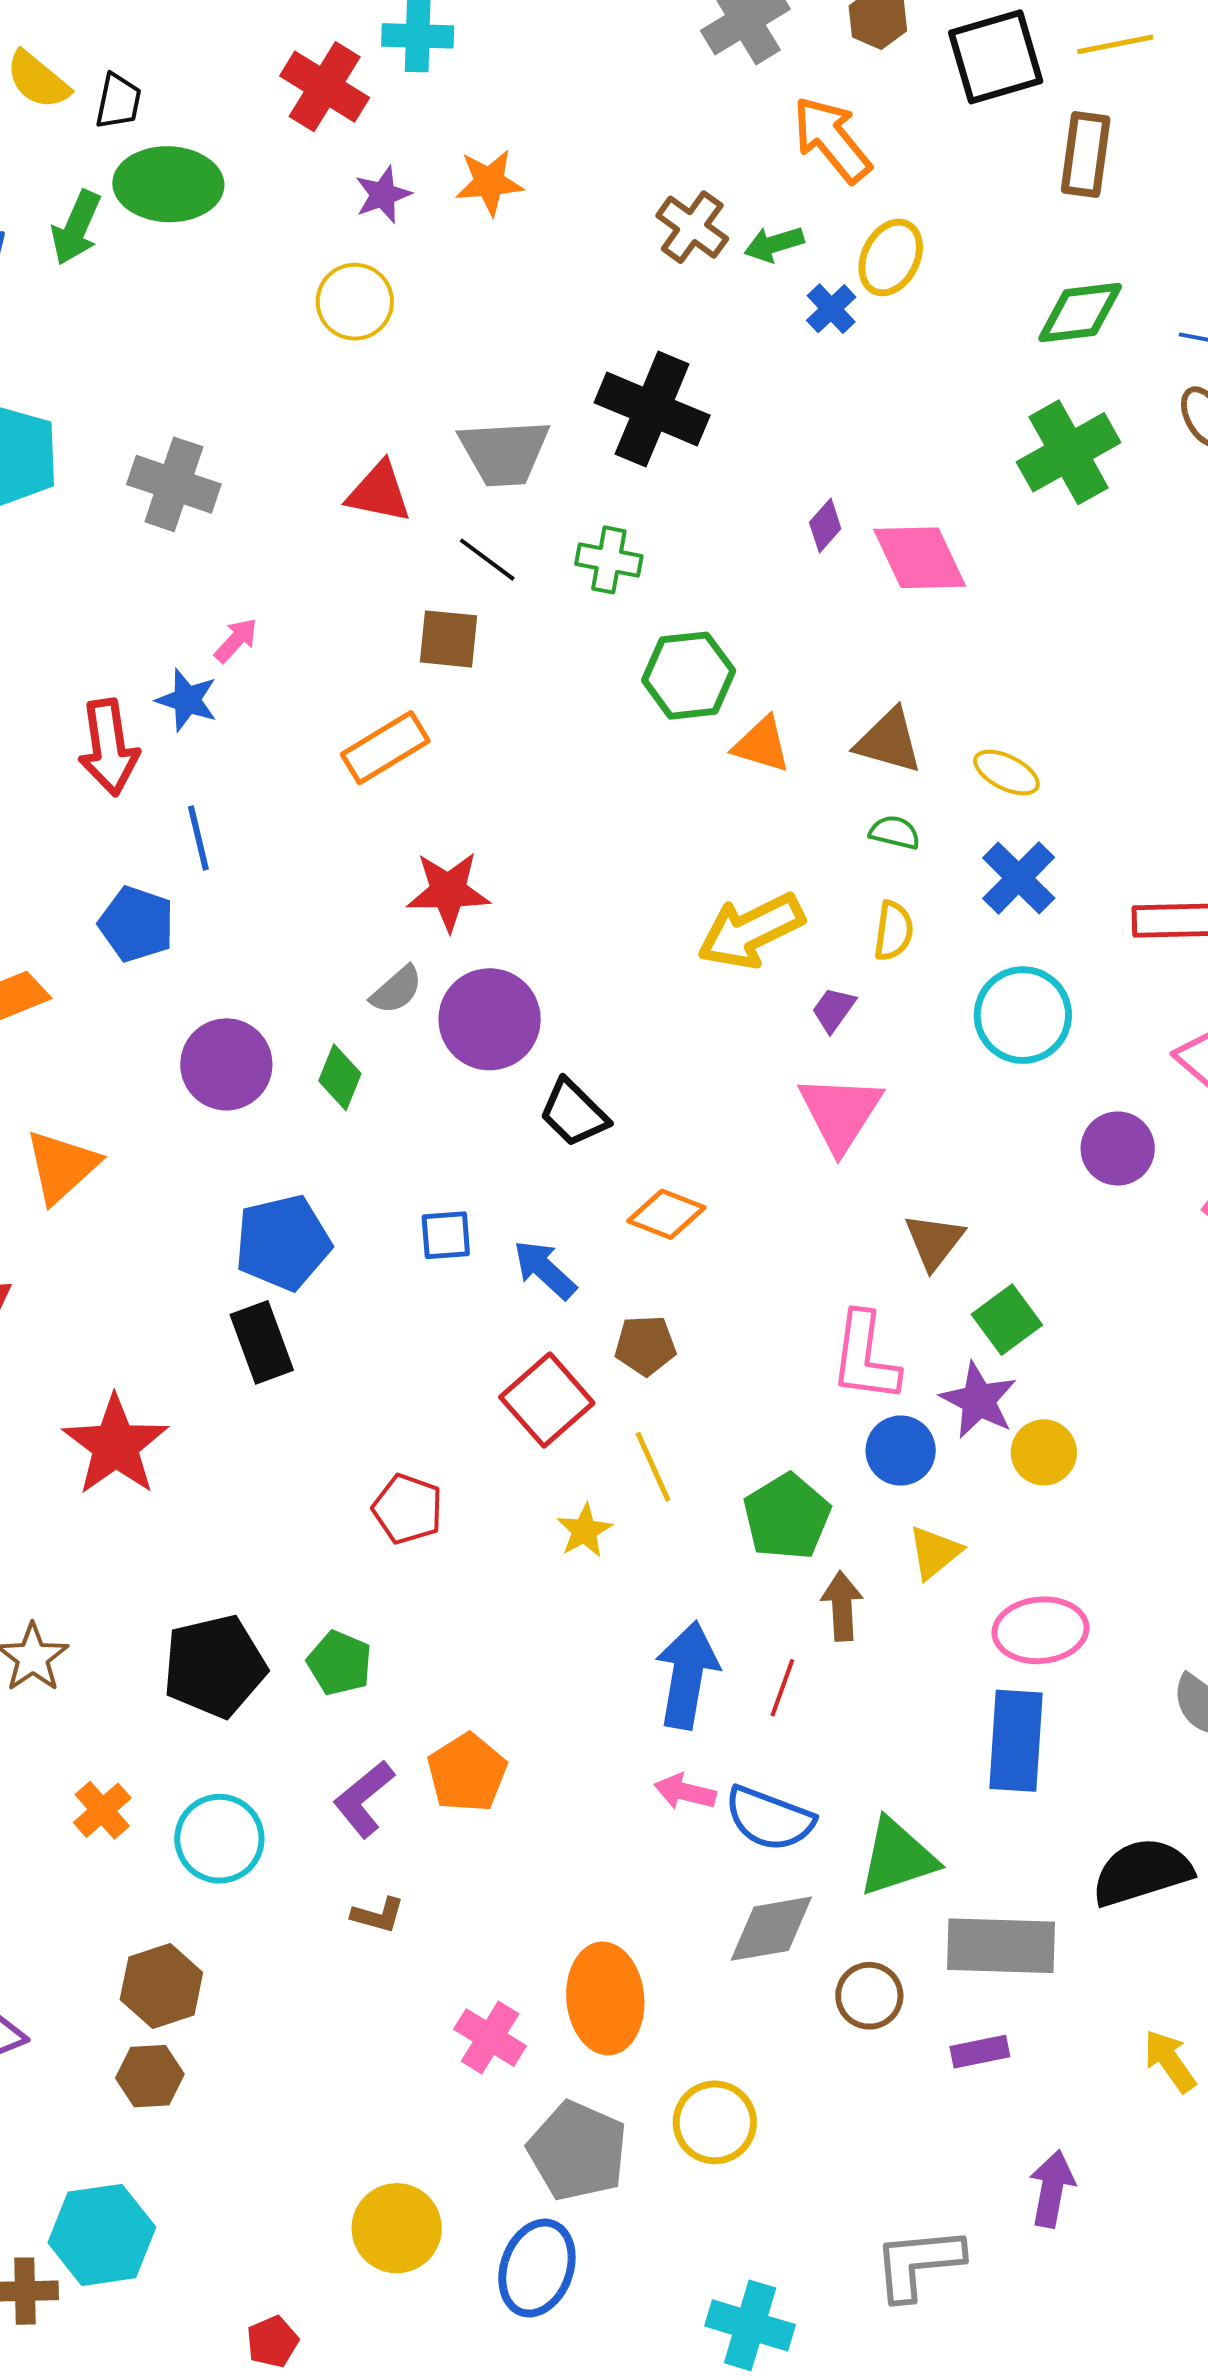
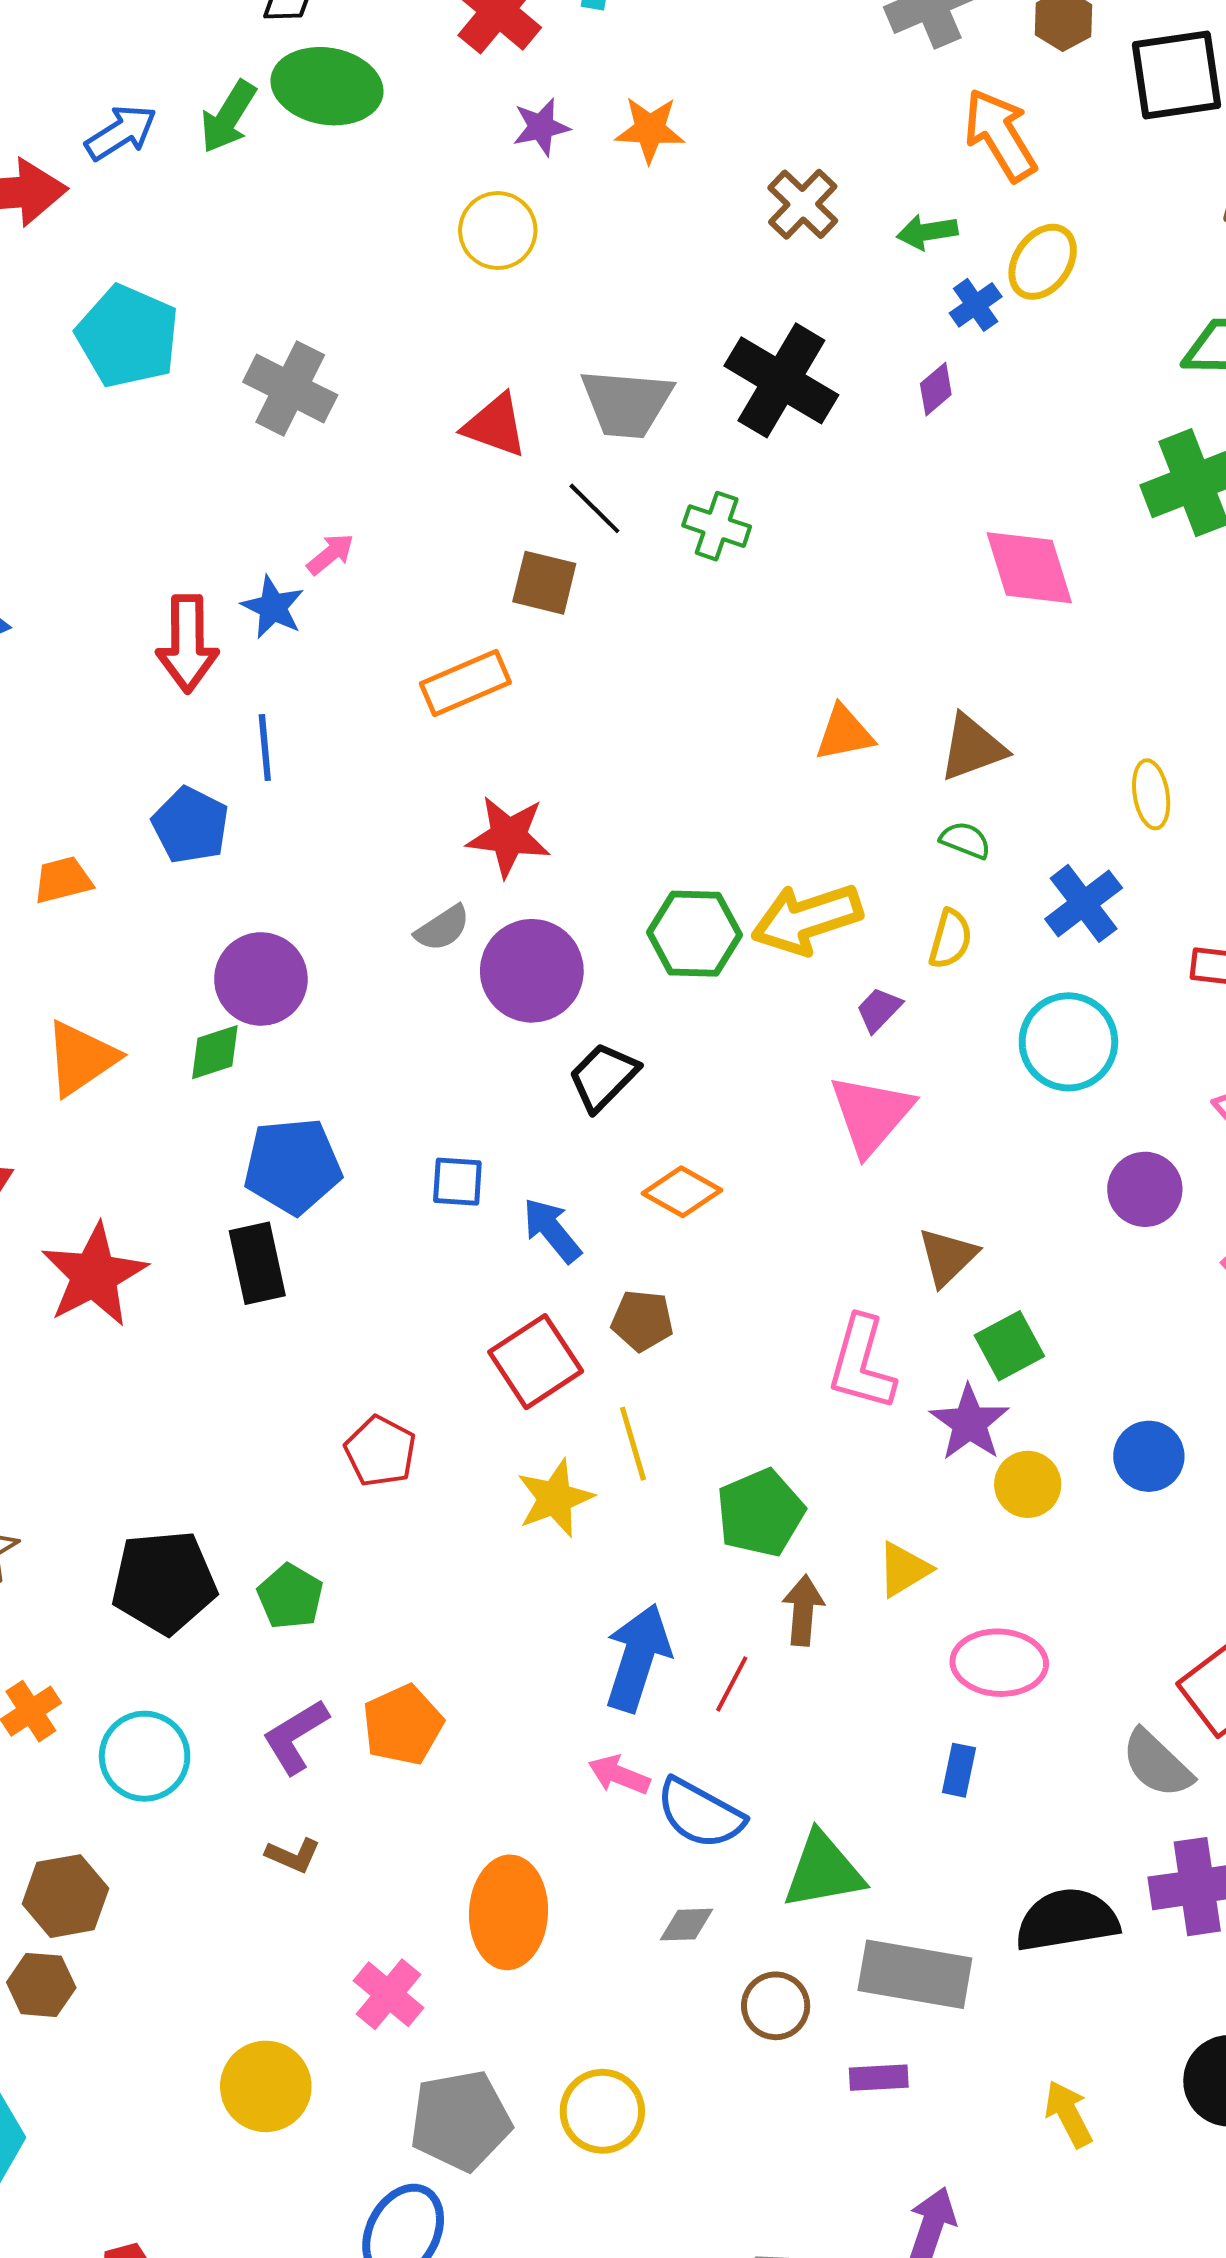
brown cross: (692, 227) -> (803, 204), moved
purple diamond: (825, 526) -> (936, 389), moved
green hexagon: (689, 676) -> (694, 934), moved
brown triangle: (889, 741) -> (972, 748), turned -44
orange triangle: (762, 745) -> (844, 733), turned -36
yellow ellipse: (1006, 773) -> (1151, 794), moved, turned 46
green diamond: (340, 1077) -> (215, 1052), moved, turned 42
black trapezoid: (574, 1113) -> (603, 1077), turned 82
red star: (115, 1445) -> (94, 1275), moved
blue circle: (901, 1451) -> (1149, 1456), moved
yellow star: (584, 1531) -> (555, 1498), size x1.4
blue rectangle: (1016, 1741) -> (959, 1770), size x0.5
gray diamond: (771, 1929) -> (686, 1925), size x0.6
orange ellipse: (605, 1998) -> (509, 1912), moved
gray pentagon: (578, 2151) -> (460, 2121), turned 30
yellow circle: (397, 2228) -> (266, 2086), moved

